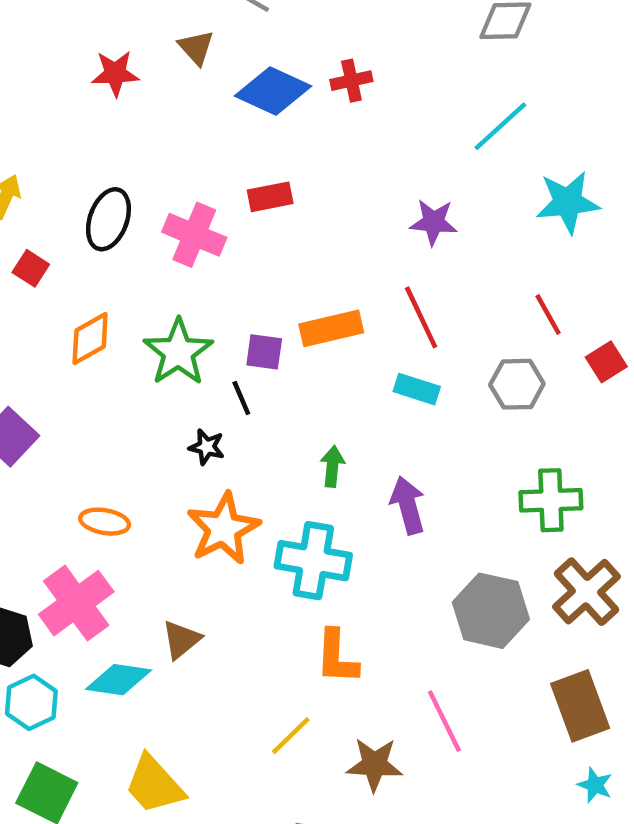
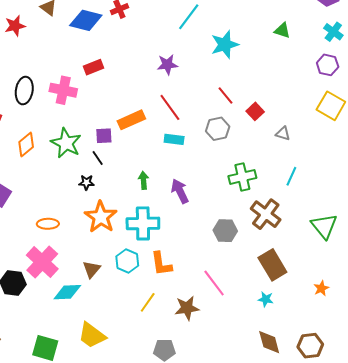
gray hexagon: (491, 611) -> (225, 231), size x0.7
cyan hexagon: (31, 702) -> (127, 261), moved
cyan star: (595, 785) -> (266, 299), moved

